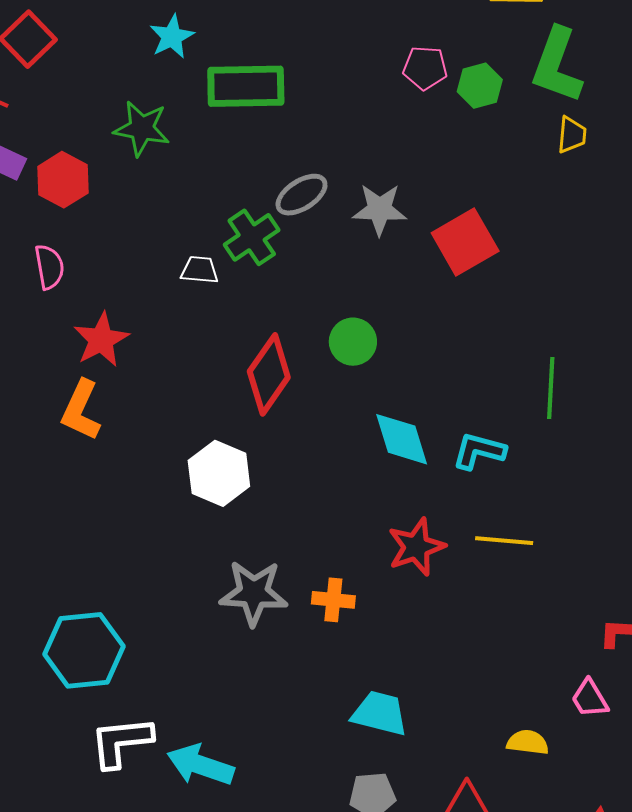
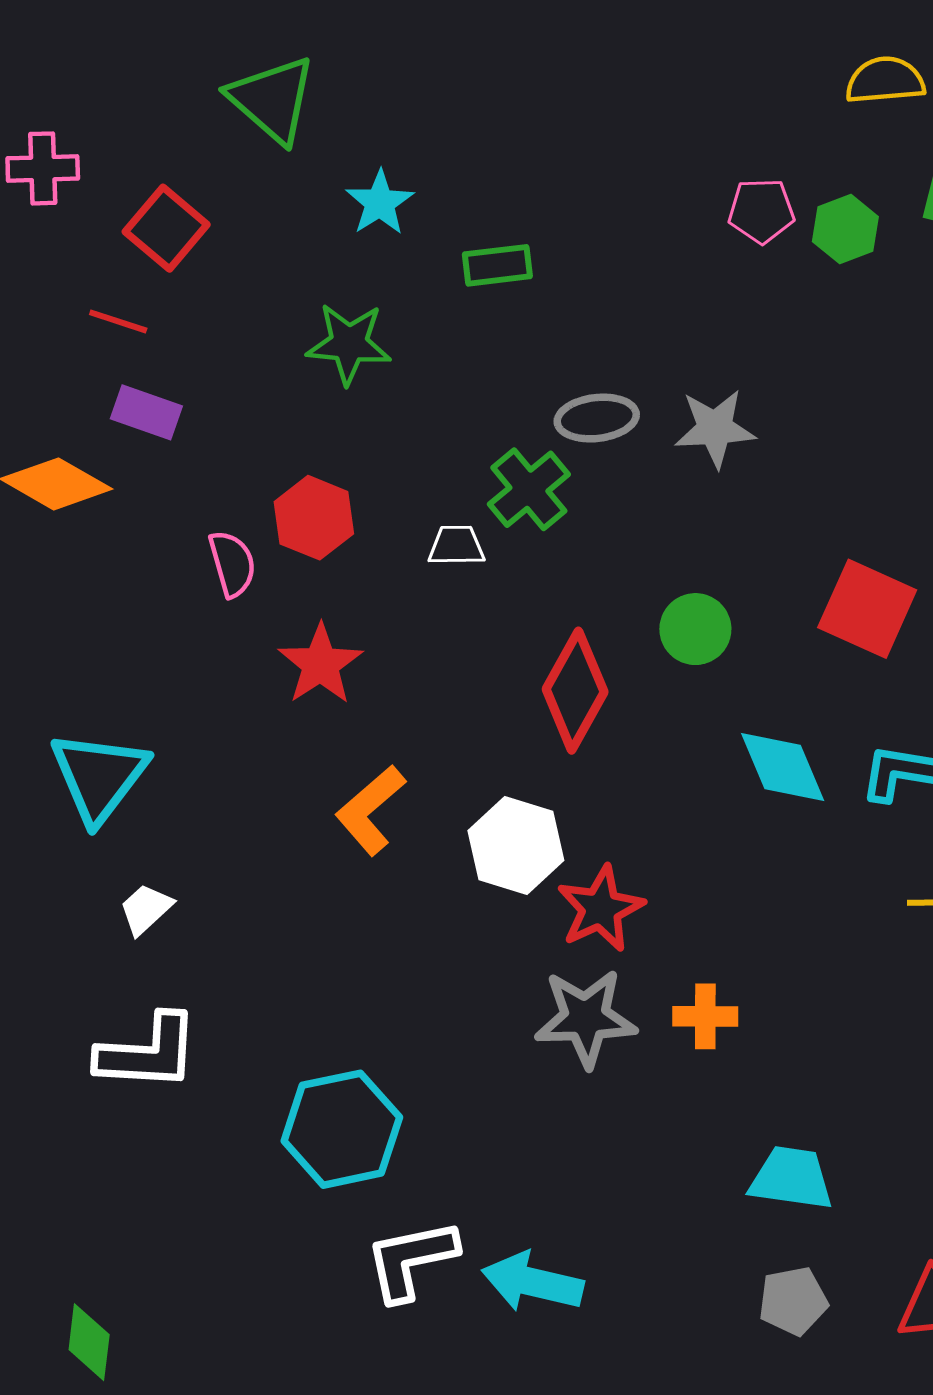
green rectangle: (246, 86) -> (497, 265), size x0.6
red hexagon: (63, 180) -> (314, 518), moved
gray ellipse: (302, 195) -> (597, 418), turned 32
red square: (465, 242) -> (867, 609), moved, turned -30
orange L-shape: (81, 410) -> (370, 810), moved, turned 30
red star: (416, 547) -> (601, 909), moved

